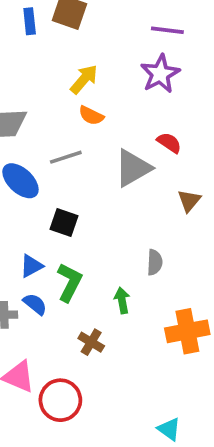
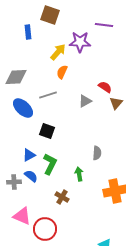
blue rectangle: (30, 21) -> (28, 32), moved
purple star: (160, 74) -> (80, 42), moved, turned 30
orange semicircle: (91, 115) -> (62, 72), turned 88
gray triangle: (133, 168) -> (85, 101), size x0.6
brown triangle: (189, 201) -> (116, 103), moved

